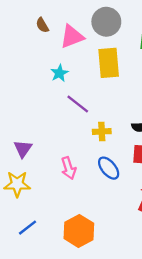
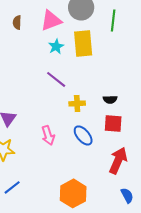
brown semicircle: (42, 25) -> (17, 22), moved, turned 32
cyan star: (59, 73) -> (56, 46), moved
orange hexagon: (79, 231) -> (73, 193), moved

